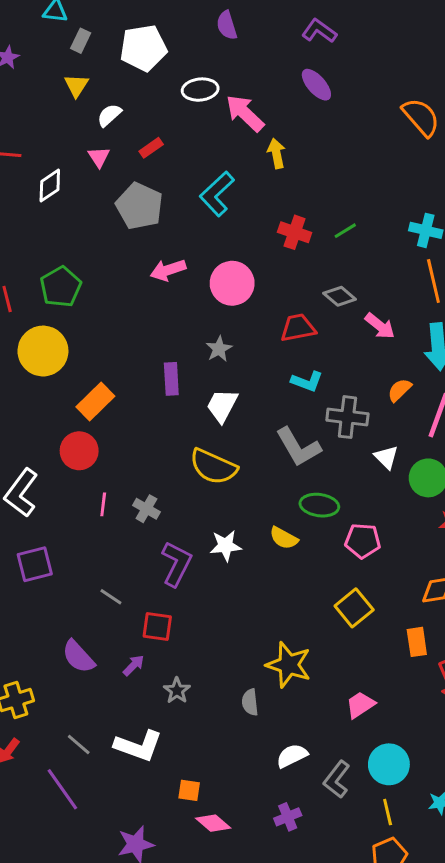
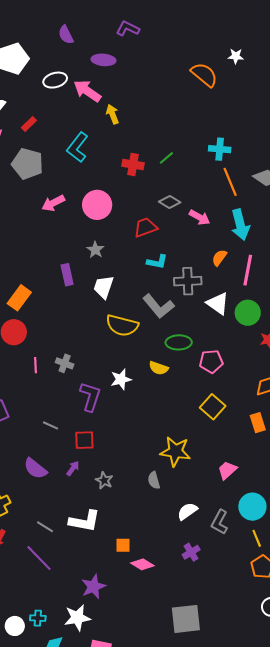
purple ellipse: (316, 85) -> (104, 60), moved, turned -35
white triangle: (386, 457) -> (218, 303), size x1.4
yellow semicircle: (213, 467) -> (122, 325), moved

